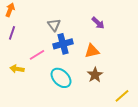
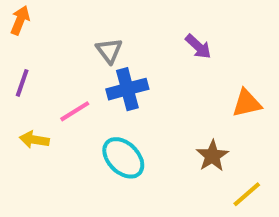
purple line: (12, 33) -> (22, 83), moved
orange triangle: (92, 51) -> (247, 103), moved
brown star: (95, 75) -> (212, 156), moved

